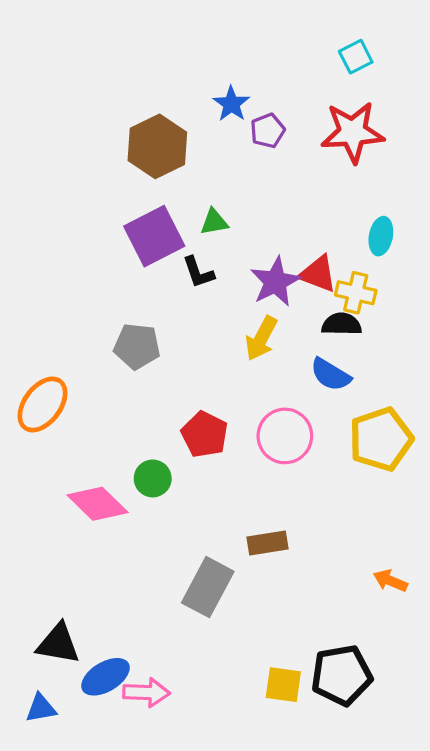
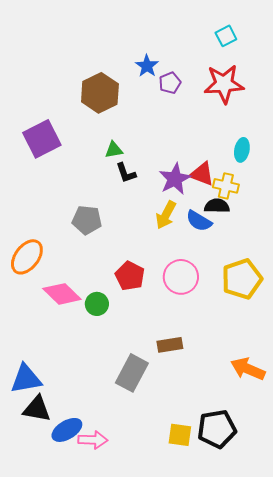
green triangle: (214, 222) -> (114, 150), moved
purple square: (154, 236) -> (42, 139), moved
blue semicircle: (331, 375) -> (199, 221), moved
pink diamond: (98, 504) -> (62, 294), moved
orange arrow: (390, 581) -> (248, 369), size x1.6
blue triangle: (41, 708) -> (26, 379), moved, size x1.6

